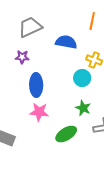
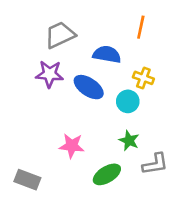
purple star: (22, 57) -> (50, 74), size x1.5
blue ellipse: (36, 85) -> (89, 87), moved, turned -55

